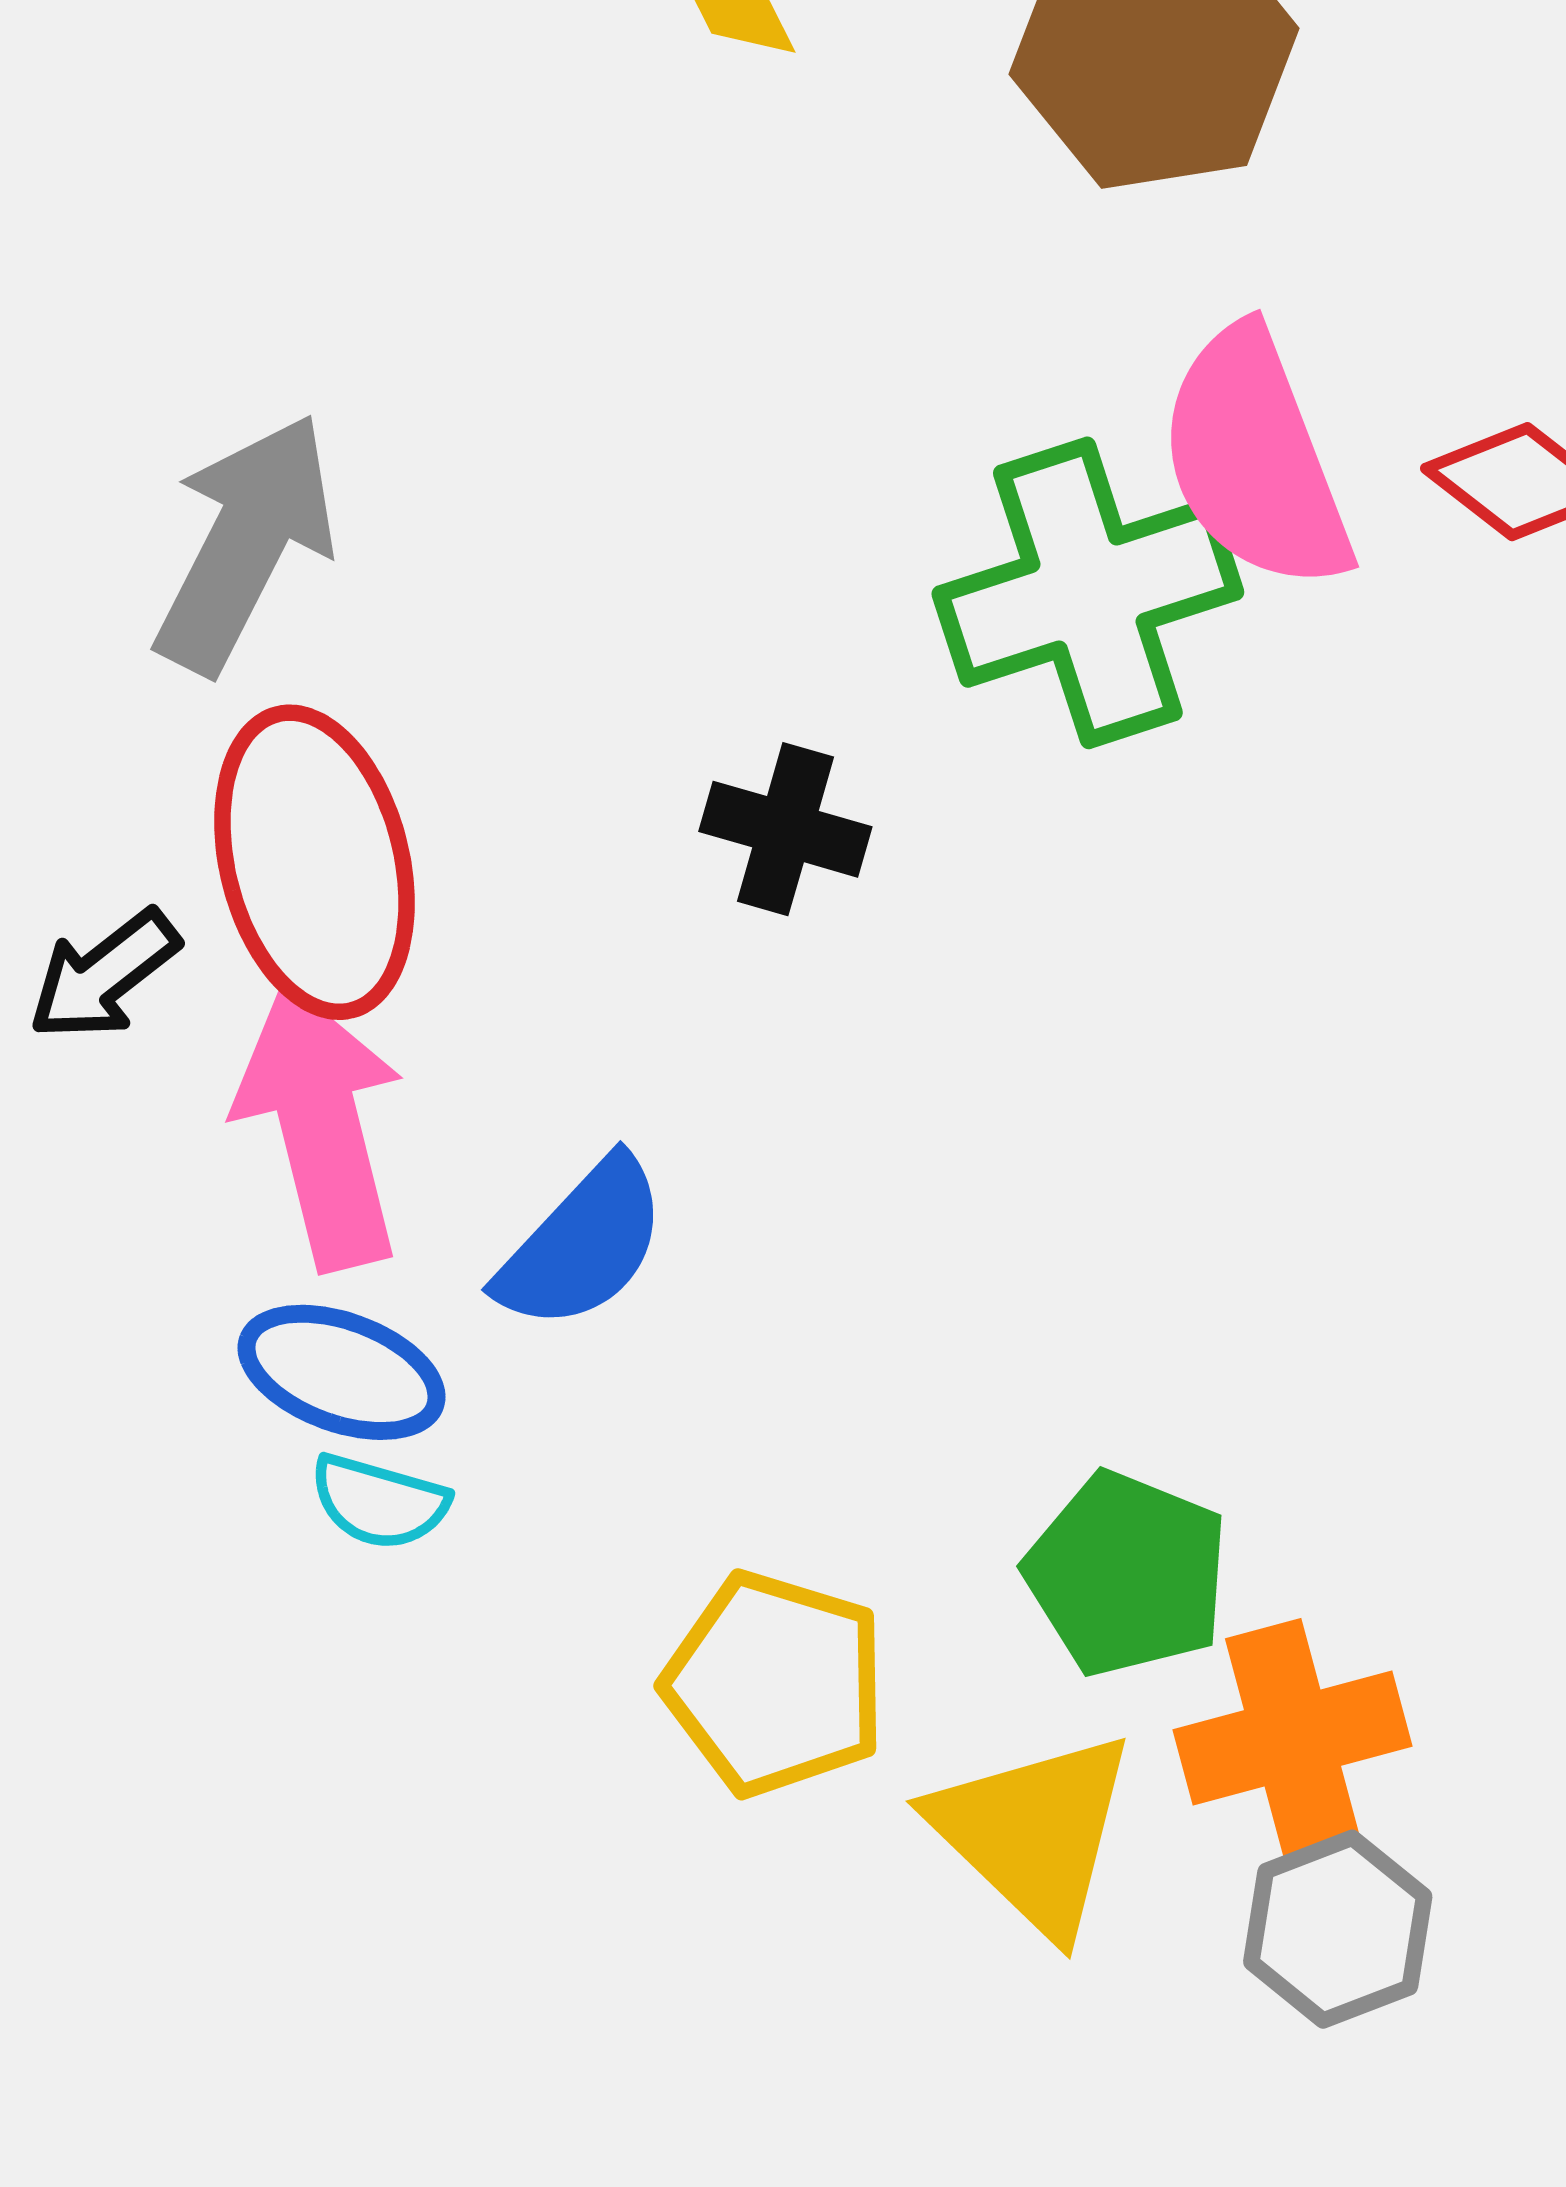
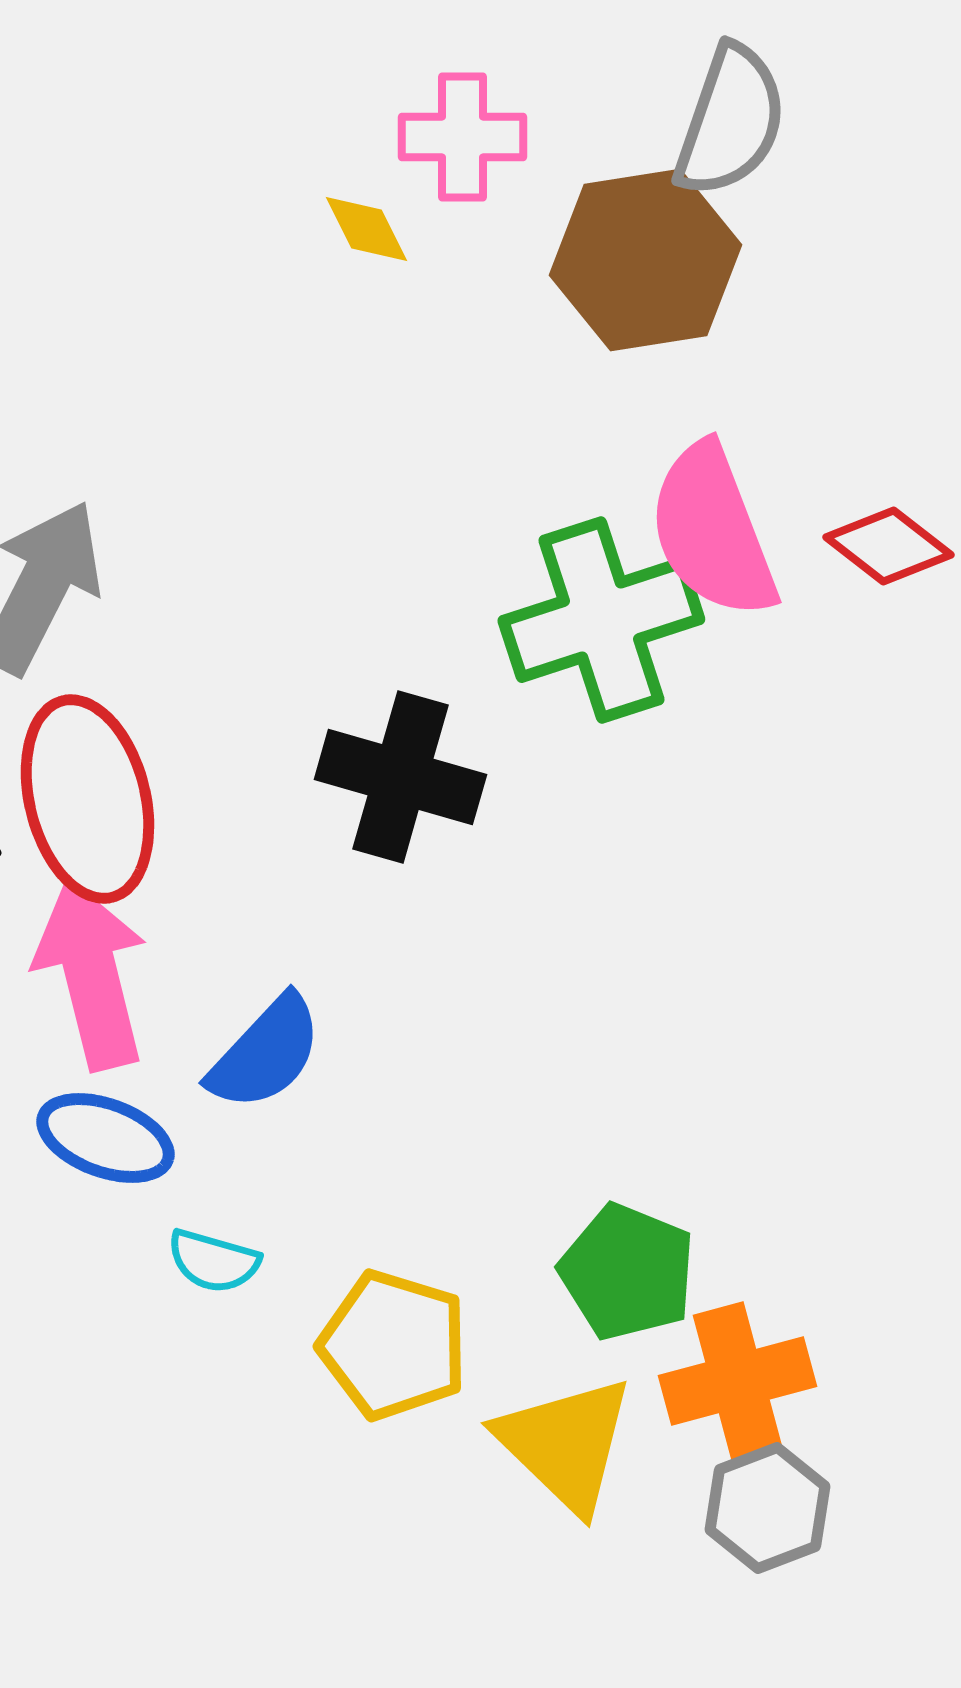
black cross: (785, 829) -> (400, 777), size x1.5
cyan semicircle: (379, 1502) -> (213, 1261), moved

